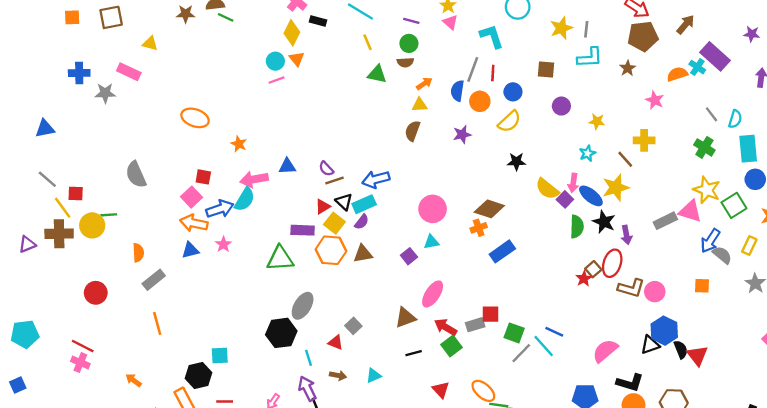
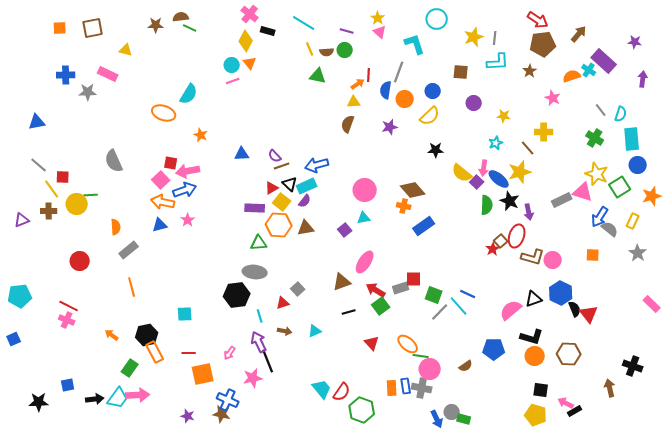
brown semicircle: (405, 62) -> (327, 52), moved
red line: (493, 73) -> (369, 75), moved
pink arrow: (254, 179) -> (188, 171), moved
cyan semicircle: (245, 199) -> (189, 94), moved
brown diamond: (489, 209) -> (413, 190), turned 30
orange cross: (479, 228) -> (404, 206), turned 32
brown cross: (59, 234) -> (49, 211), size x0.7
green triangle: (280, 259) -> (259, 243), moved, size x0.7
gray ellipse: (303, 306) -> (255, 272), turned 65
red triangle: (336, 342) -> (283, 303), turned -40
black triangle: (650, 345) -> (534, 299), moved
black hexagon: (199, 376) -> (147, 335), moved

